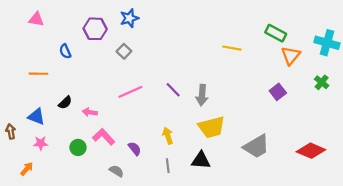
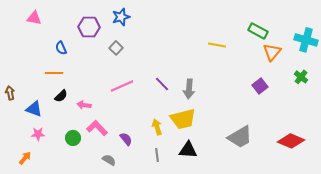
orange line: (38, 74) -> (54, 73), moved
yellow trapezoid: (212, 127) -> (183, 119), moved
brown arrow: (11, 131) -> (10, 93), moved

